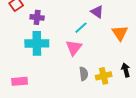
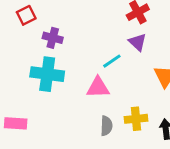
pink triangle: (74, 48) -> (98, 87), turned 42
yellow cross: (104, 76) -> (136, 119), moved

